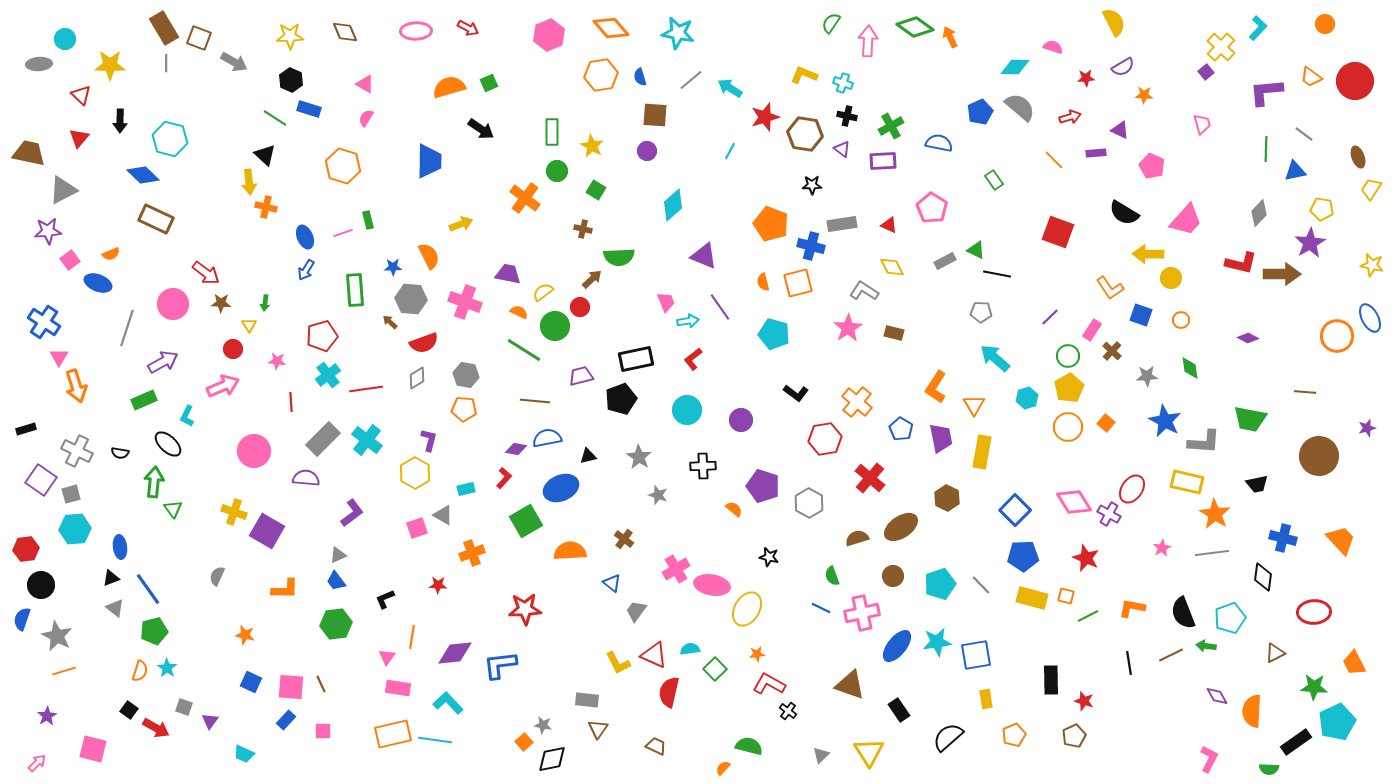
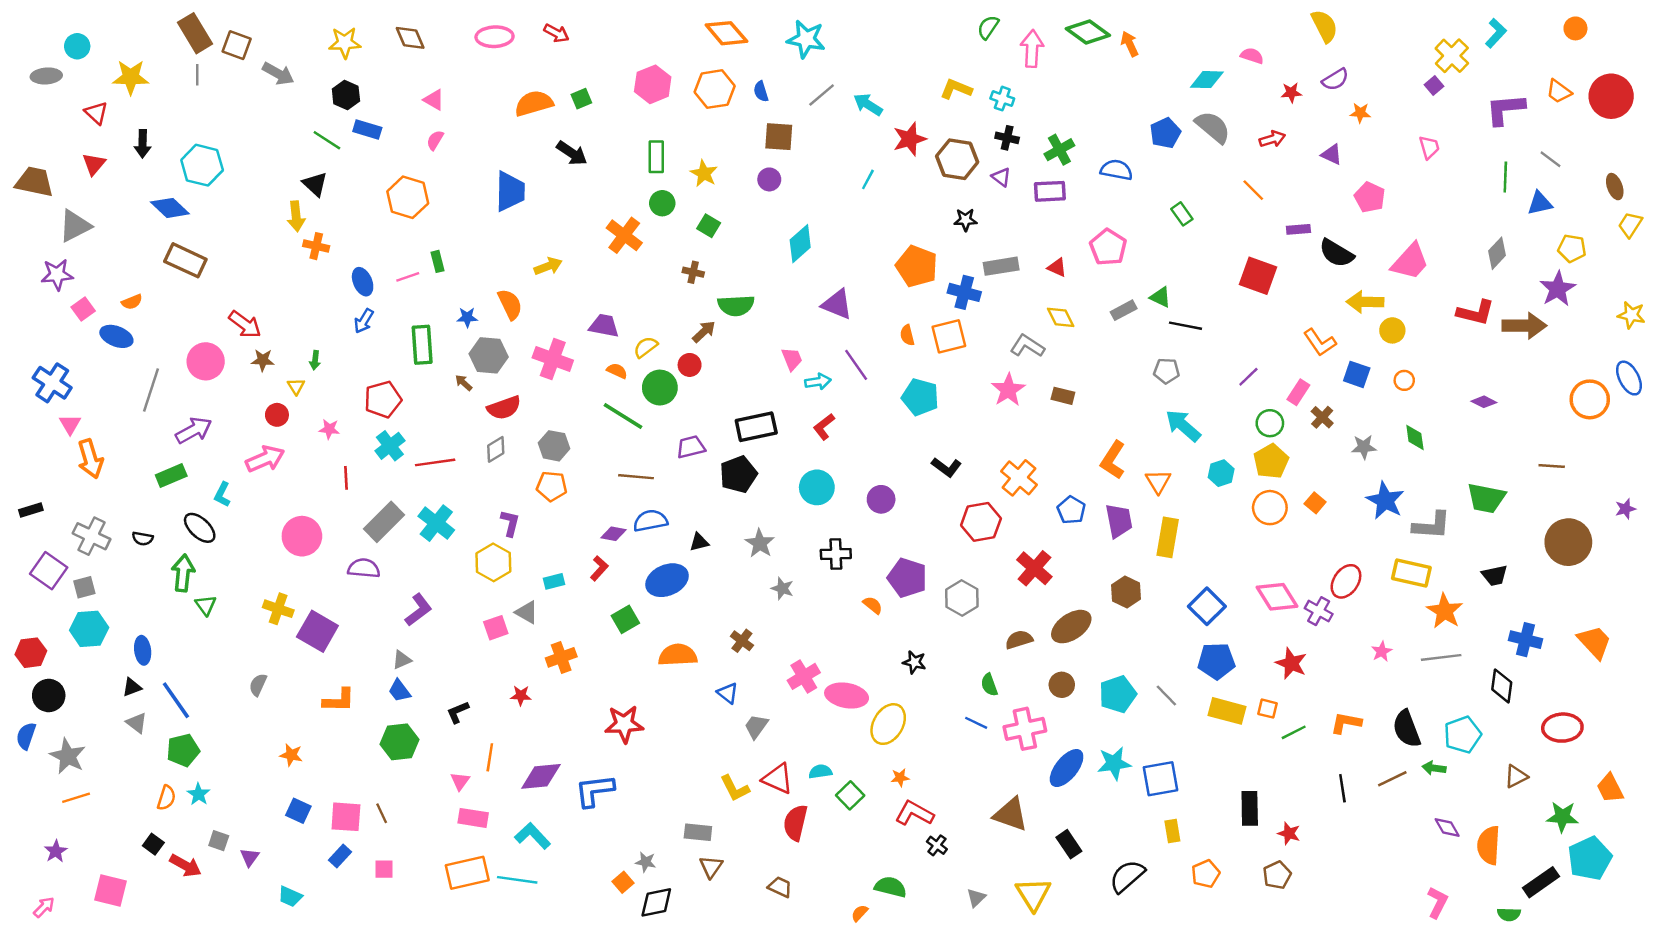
pink hexagon: (549, 35) -> (653, 84), moved
purple rectangle: (1096, 153) -> (1298, 229), moved
green square: (526, 521) -> (625, 619), size x0.7

